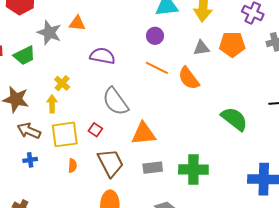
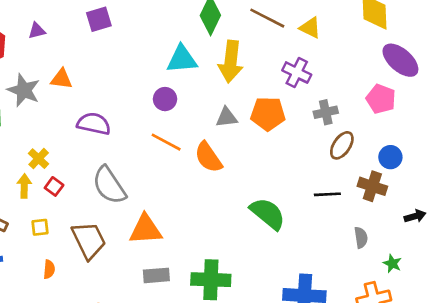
red square: (95, 130) -> (54, 186), moved
yellow square: (65, 134) -> (40, 227), size x0.5
brown trapezoid: (110, 163) -> (89, 240), moved

